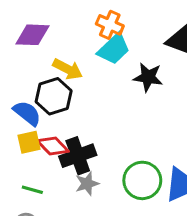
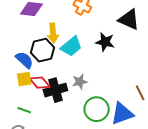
cyan trapezoid: (114, 49) -> (71, 46), moved
yellow arrow: (68, 69) -> (53, 33), turned 54
gray star: (87, 184) -> (80, 82), moved

